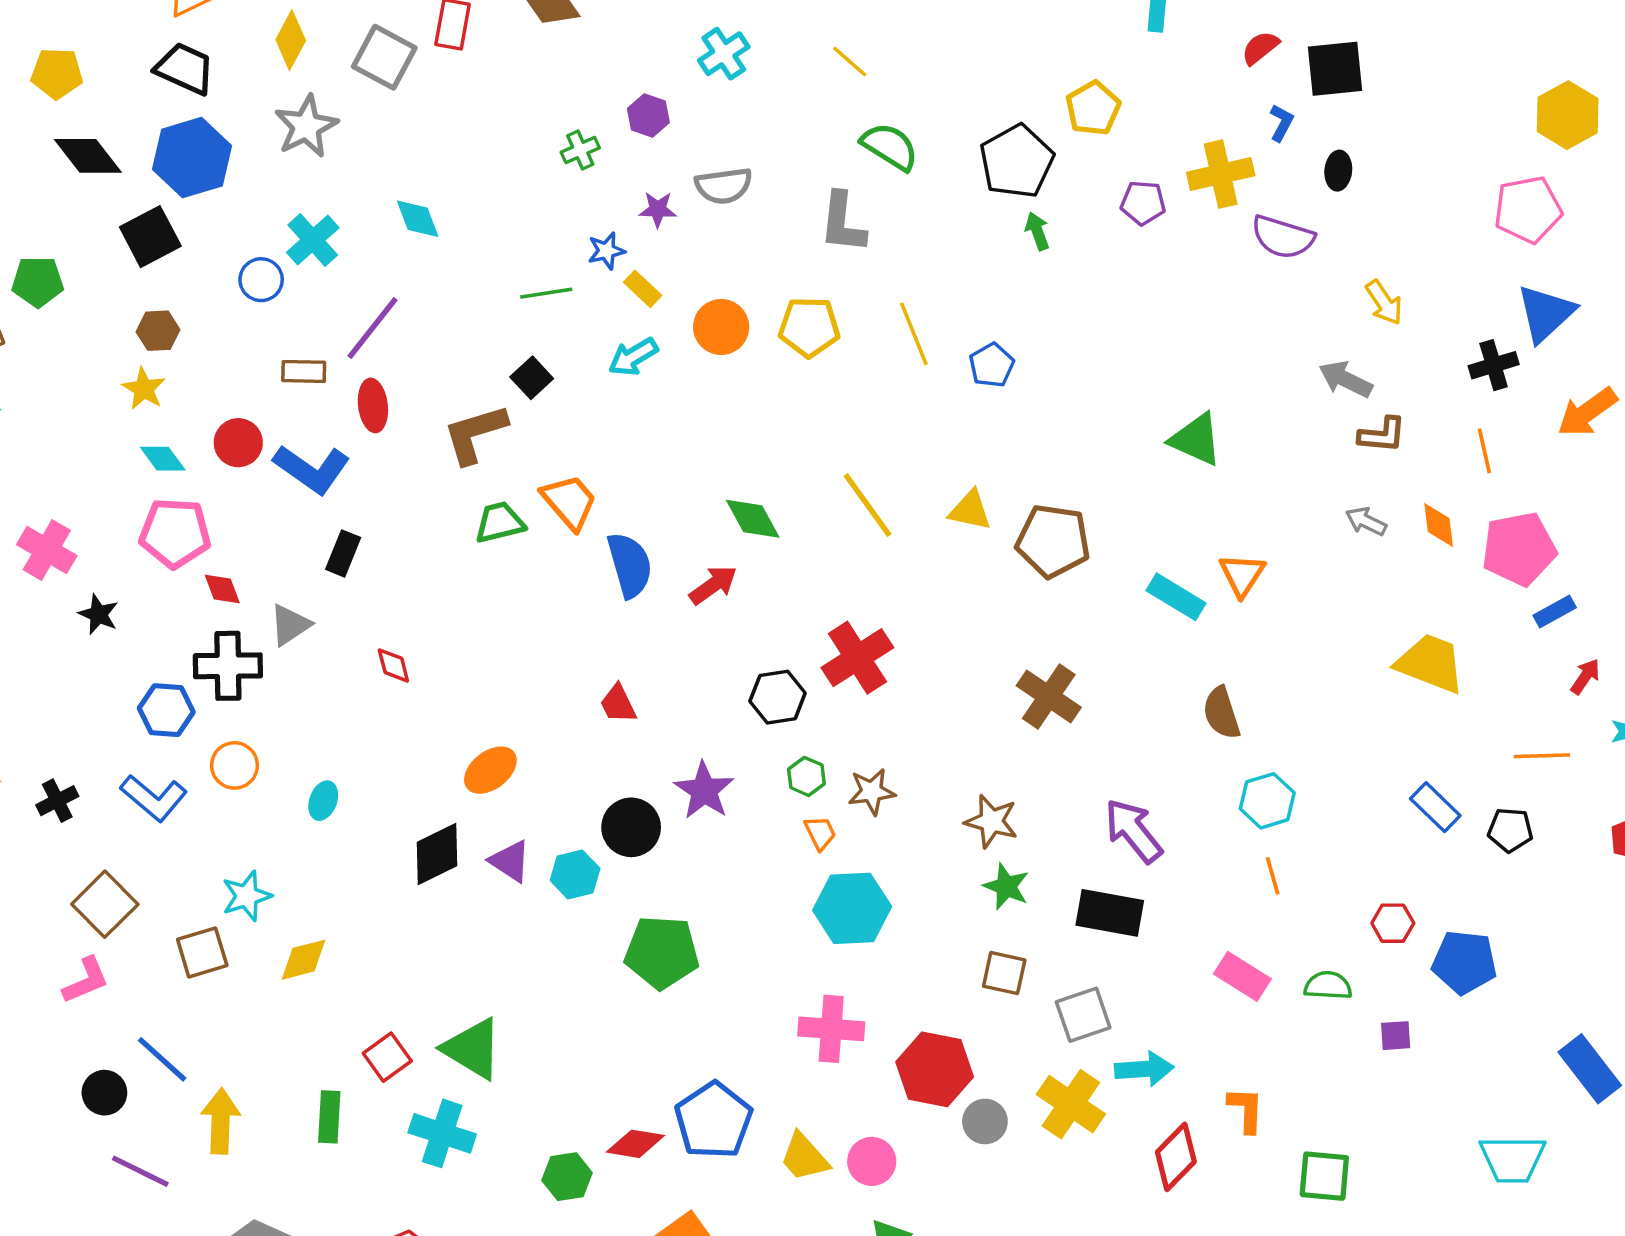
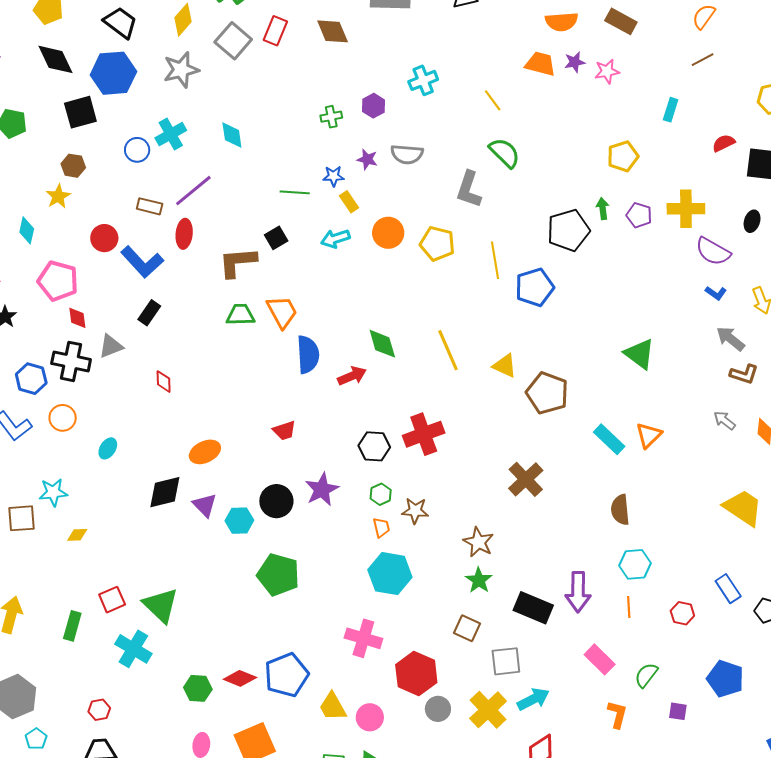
blue L-shape: (1281, 123) -> (716, 293), moved, turned 85
black pentagon: (1017, 161) -> (568, 230), moved
green arrow: (1037, 231) -> (603, 209), moved
blue pentagon: (992, 365) -> (535, 287), size x1.5
cyan diamond: (163, 459) -> (27, 230), moved, turned 36
red trapezoid: (618, 704) -> (284, 431), turned -95
purple arrow: (1133, 831) -> (578, 592), moved, turned -153
red hexagon: (1393, 923) -> (682, 613), moved
yellow diamond: (303, 960) -> (77, 535), size x0.7
green semicircle: (1328, 985) -> (646, 675), turned -68
cyan arrow: (1144, 1069) -> (533, 699), turned -36
orange L-shape: (1246, 1110) -> (617, 714), moved

